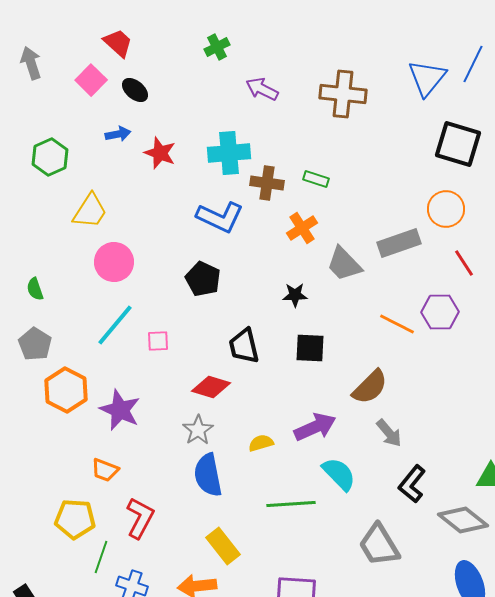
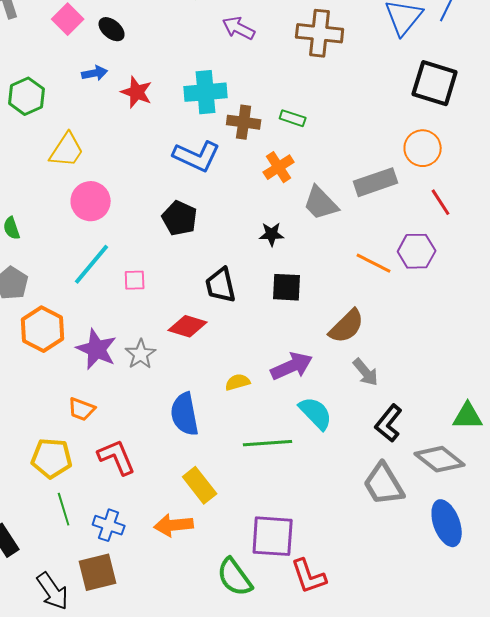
gray star: (198, 430) -> (141, 354), moved
red L-shape: (140, 518) -> (117, 457), turned -51
gray trapezoid: (379, 545) -> (384, 484), moved
green line: (101, 557) -> (64, 509), moved, turned -36

